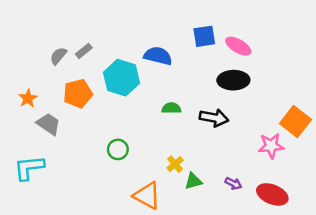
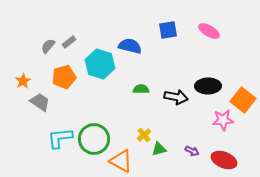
pink ellipse: (238, 46) -> (209, 31), moved
black ellipse: (233, 80) -> (208, 86), moved
green circle: (118, 149) -> (94, 139), moved, size x1.8
cyan L-shape: (29, 168) -> (60, 138), moved

